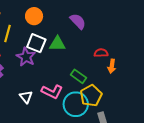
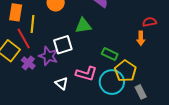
white square: (36, 43) -> (63, 45), moved, turned -30
red semicircle: (101, 53) -> (149, 22), moved
purple star: (26, 57) -> (48, 56), moved

